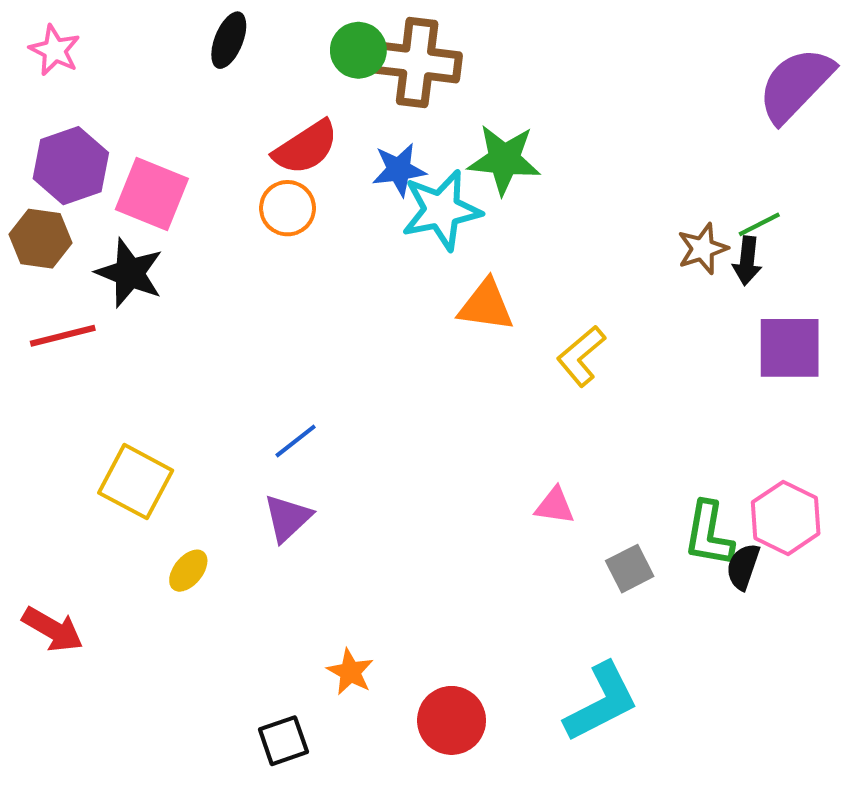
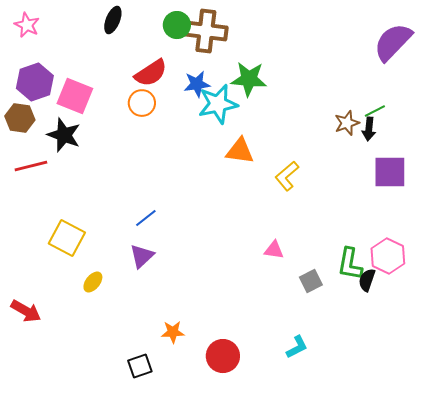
orange star: (350, 672) -> (173, 332), turned -30
cyan L-shape: (601, 702) -> (297, 347), size x0.6

